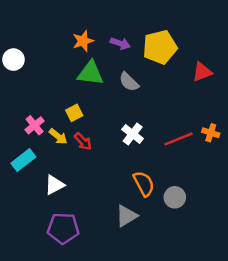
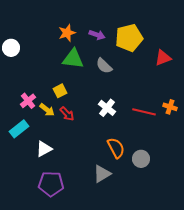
red line: (179, 139) -> (144, 112), turned 35

